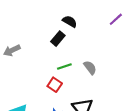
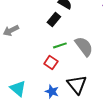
gray semicircle: (90, 68) -> (84, 46), size x1.5

